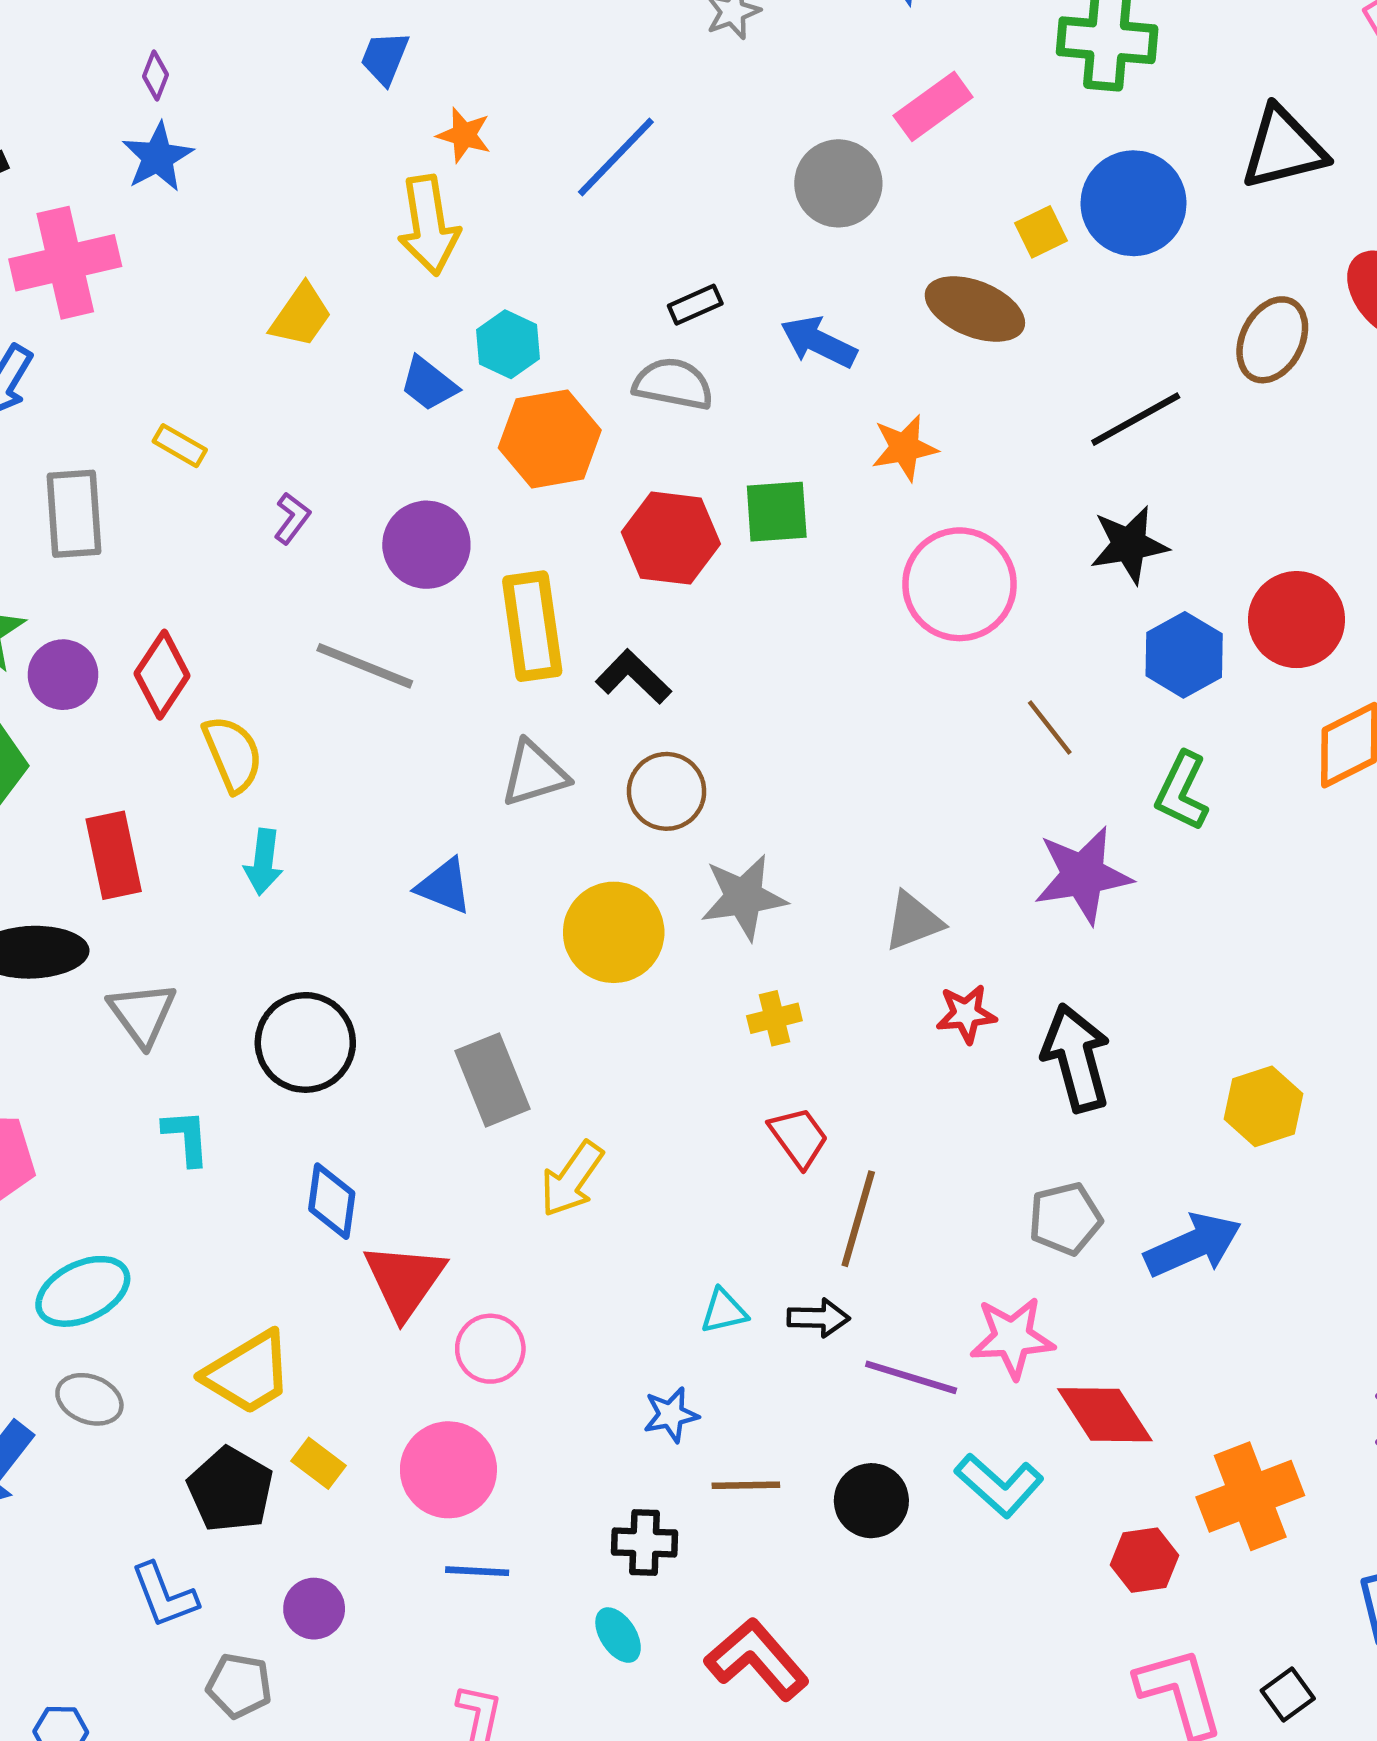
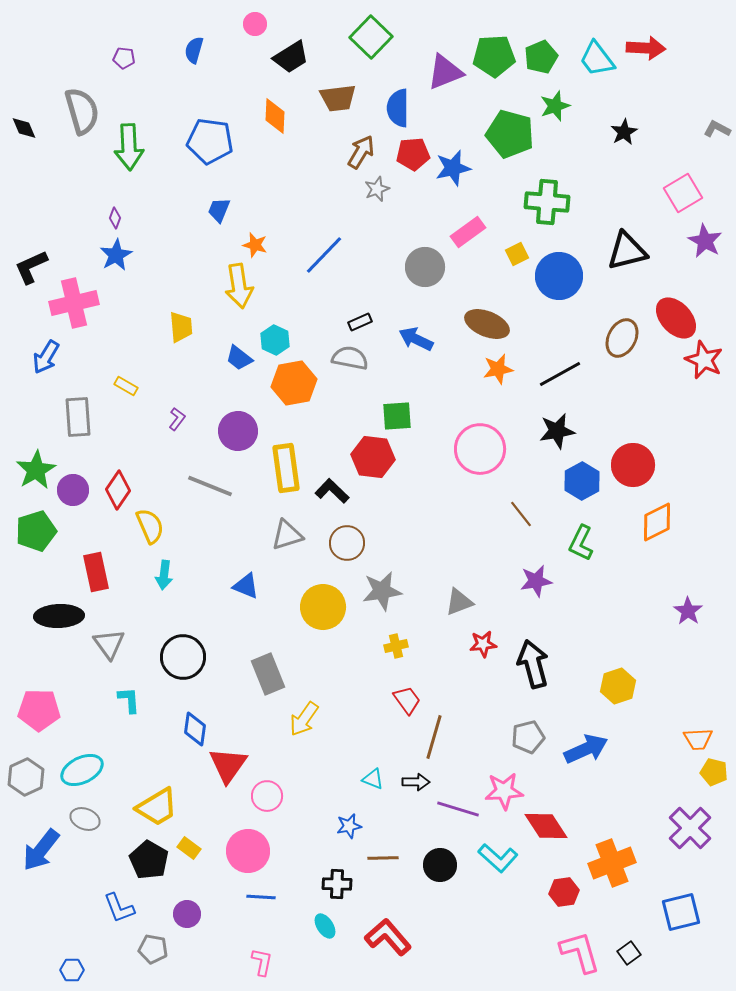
yellow square: (1041, 232) -> (517, 254), moved
yellow trapezoid: (301, 316) -> (181, 327), turned -40
orange star: (904, 448) -> (498, 369), moved
red hexagon: (671, 538) -> (373, 457), moved
purple star: (1083, 875) -> (536, 581), size x0.7
cyan triangle: (724, 1311) -> (373, 779), turned 35

